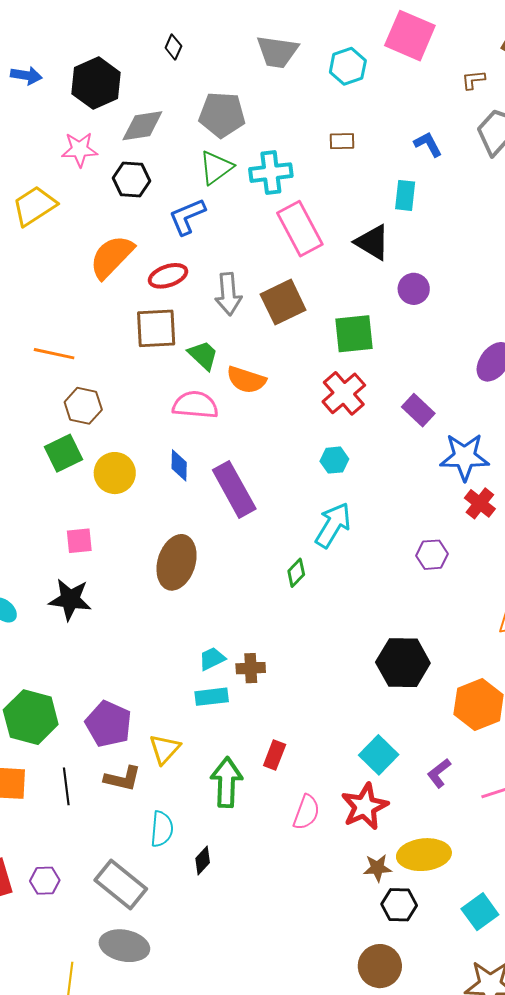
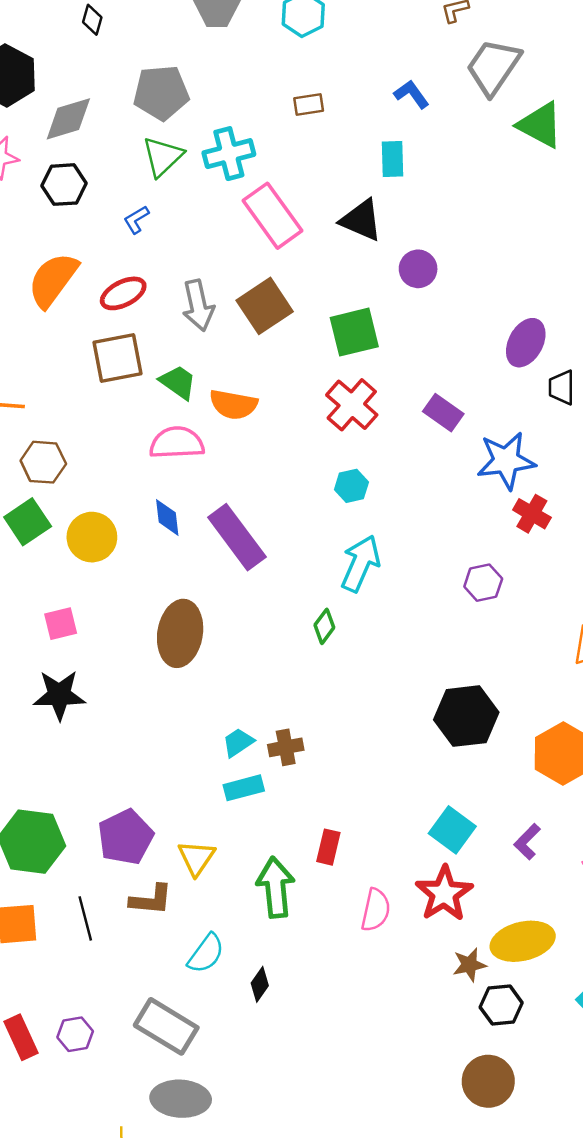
blue L-shape: (187, 216) -> (136, 220), size x0.6
purple pentagon: (109, 724) -> (125, 837), turned 30
cyan semicircle: (162, 829) -> (206, 954), turned 39

